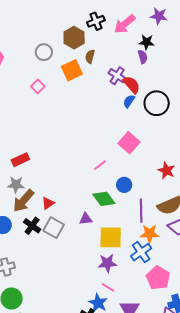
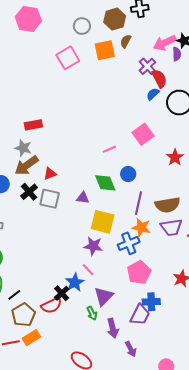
pink arrow: (125, 24) -> (165, 43), moved
pink square: (38, 86) -> (68, 58), size x1.6
red star: (166, 171) -> (175, 157), moved
gray square: (54, 228) -> (50, 199), turned -30

